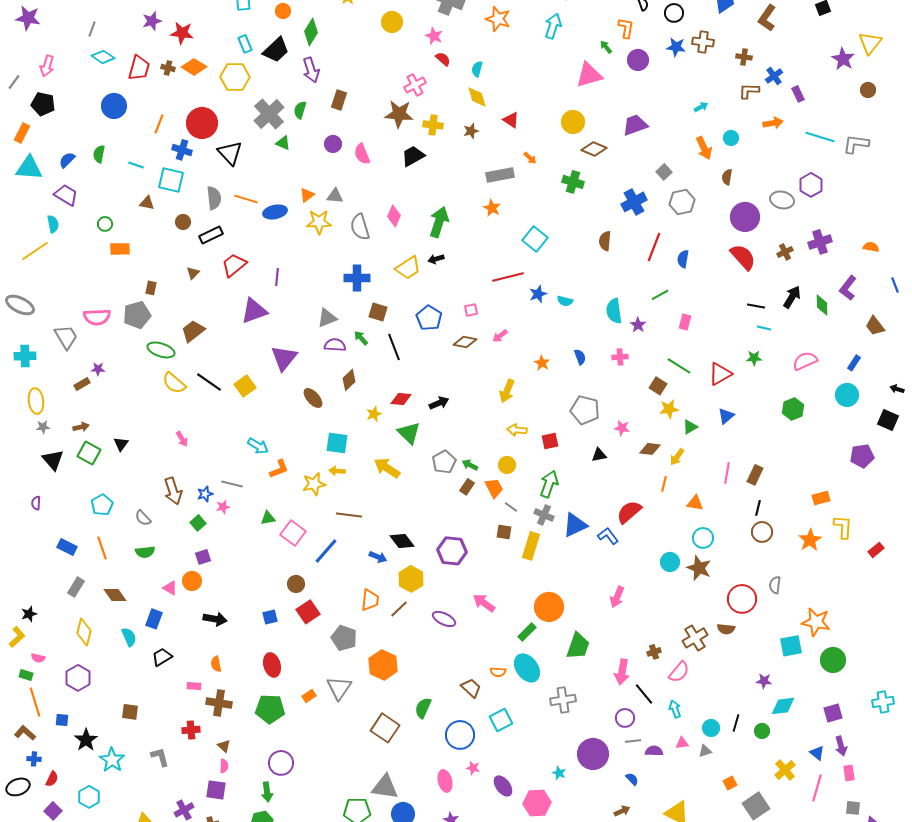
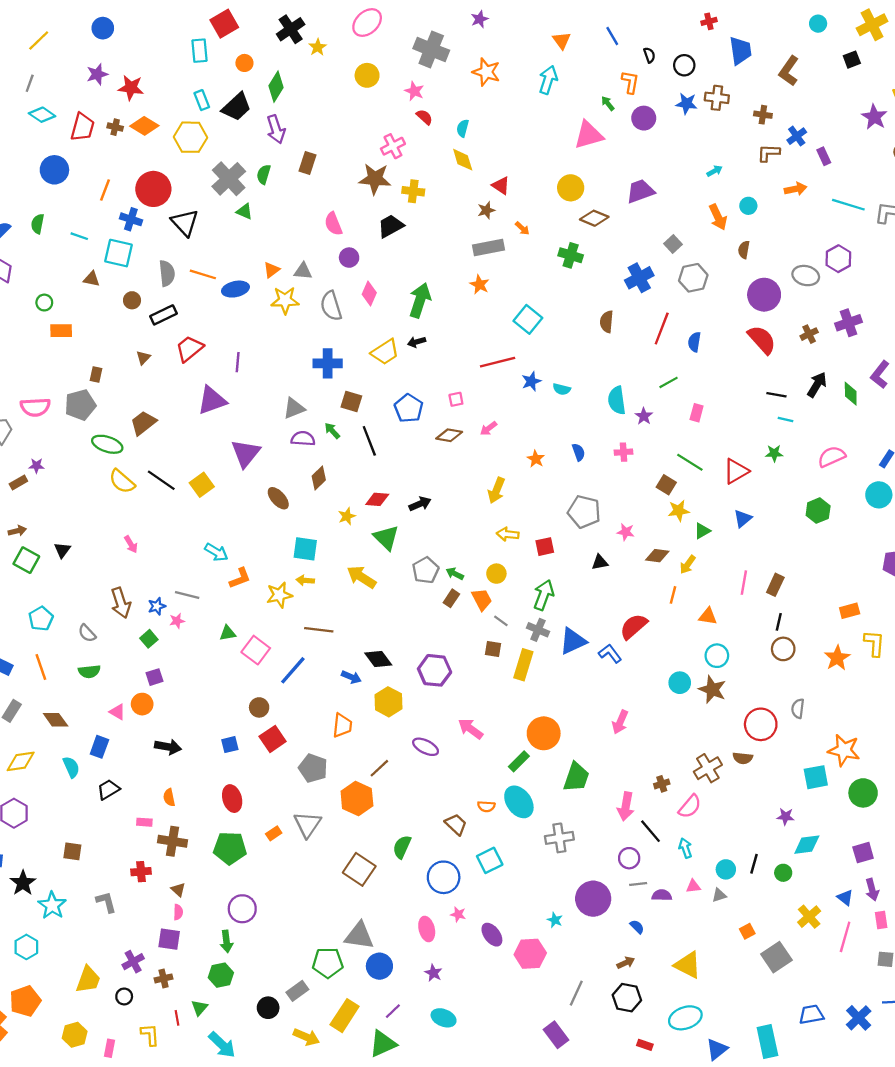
brown star: (471, 131) -> (486, 210), moved
purple circle: (333, 144) -> (349, 258), moved
brown line: (399, 609) -> (379, 768), moved
yellow diamond: (84, 632) -> (21, 761), turned 68

